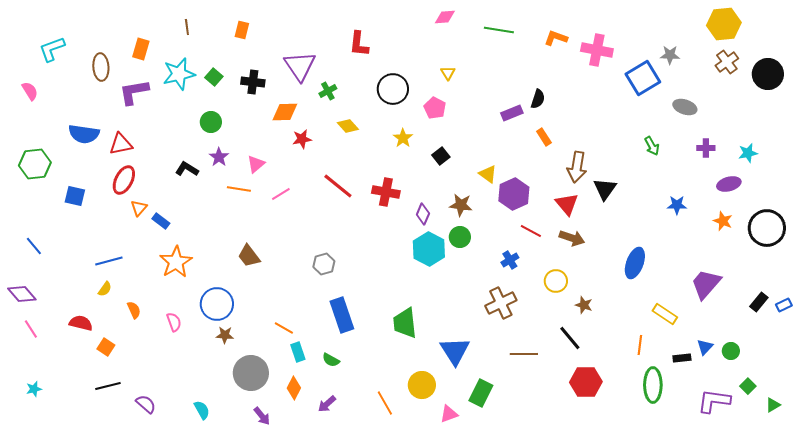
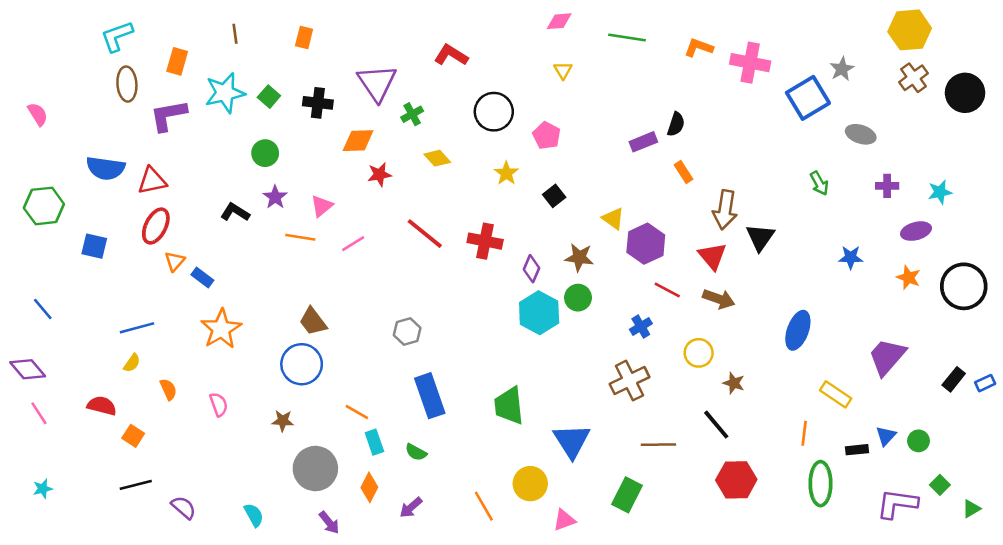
red L-shape: (359, 44) -> (451, 55), turned 116
cyan L-shape: (52, 49) -> (117, 36), moved
gray star: (670, 55) -> (842, 69), turned -30
yellow triangle: (448, 73) -> (563, 70), moved
blue circle: (217, 304) -> (302, 364), moved
green rectangle: (481, 393) -> (627, 495), moved

